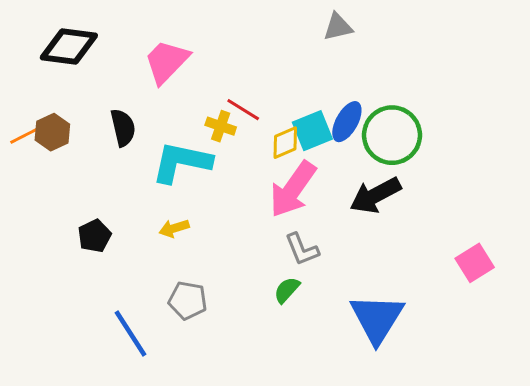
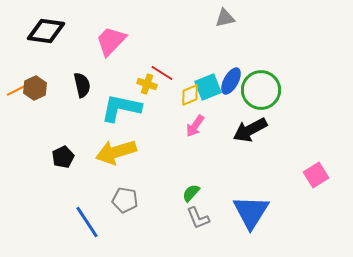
pink arrow: (293, 189) -> (195, 126), size x0.6
yellow arrow: (174, 228) -> (116, 152), size x2.0
gray L-shape: (302, 249) -> (198, 218), moved

